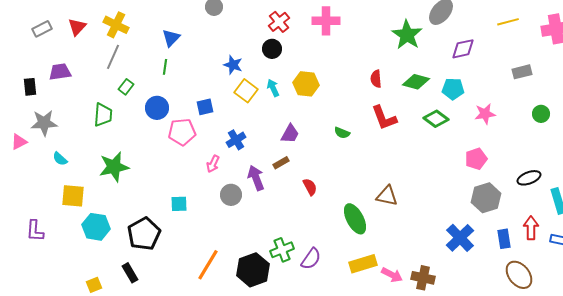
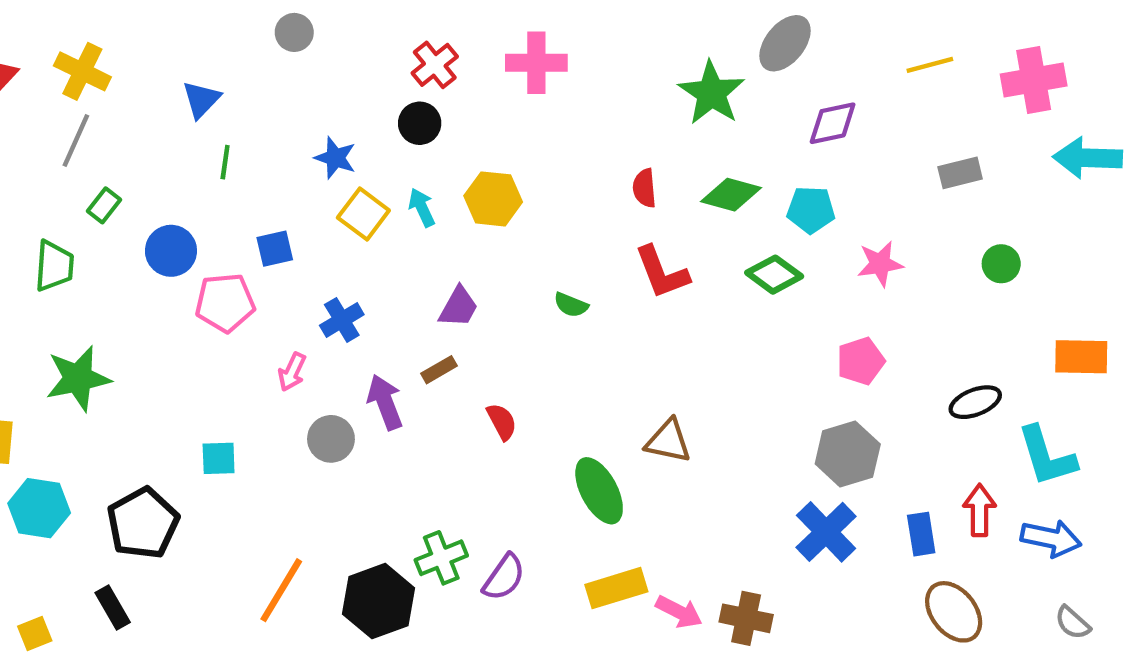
green line: (165, 67) -> (225, 162), moved
gray hexagon: (486, 198) -> (848, 454), moved

